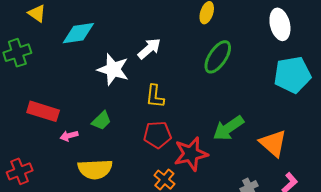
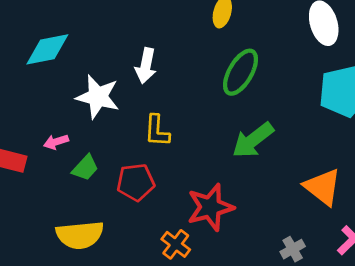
white arrow: (149, 49) -> (146, 66), turned 145
green arrow: (228, 128) -> (253, 140), moved
red pentagon: (157, 135) -> (136, 182), moved
pink arrow: (69, 136) -> (56, 142), moved

